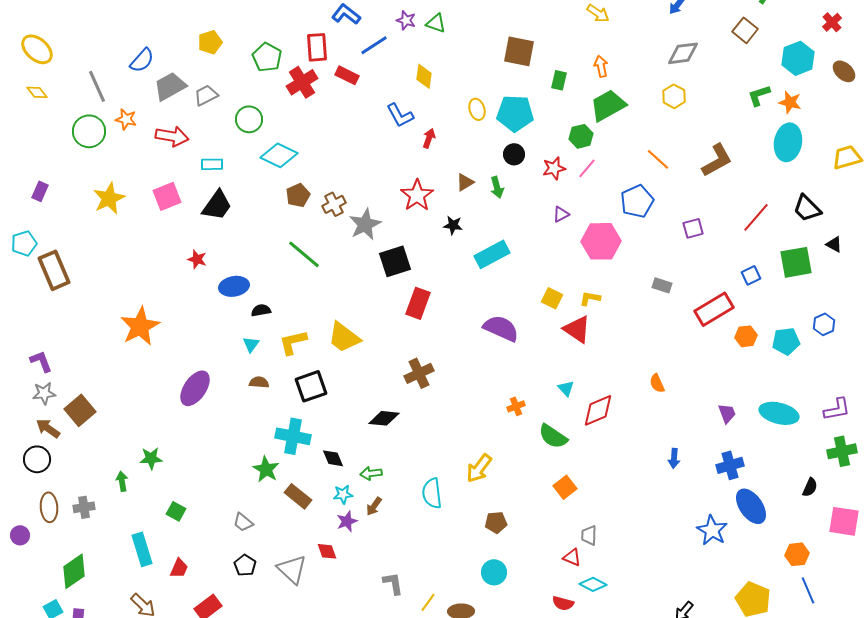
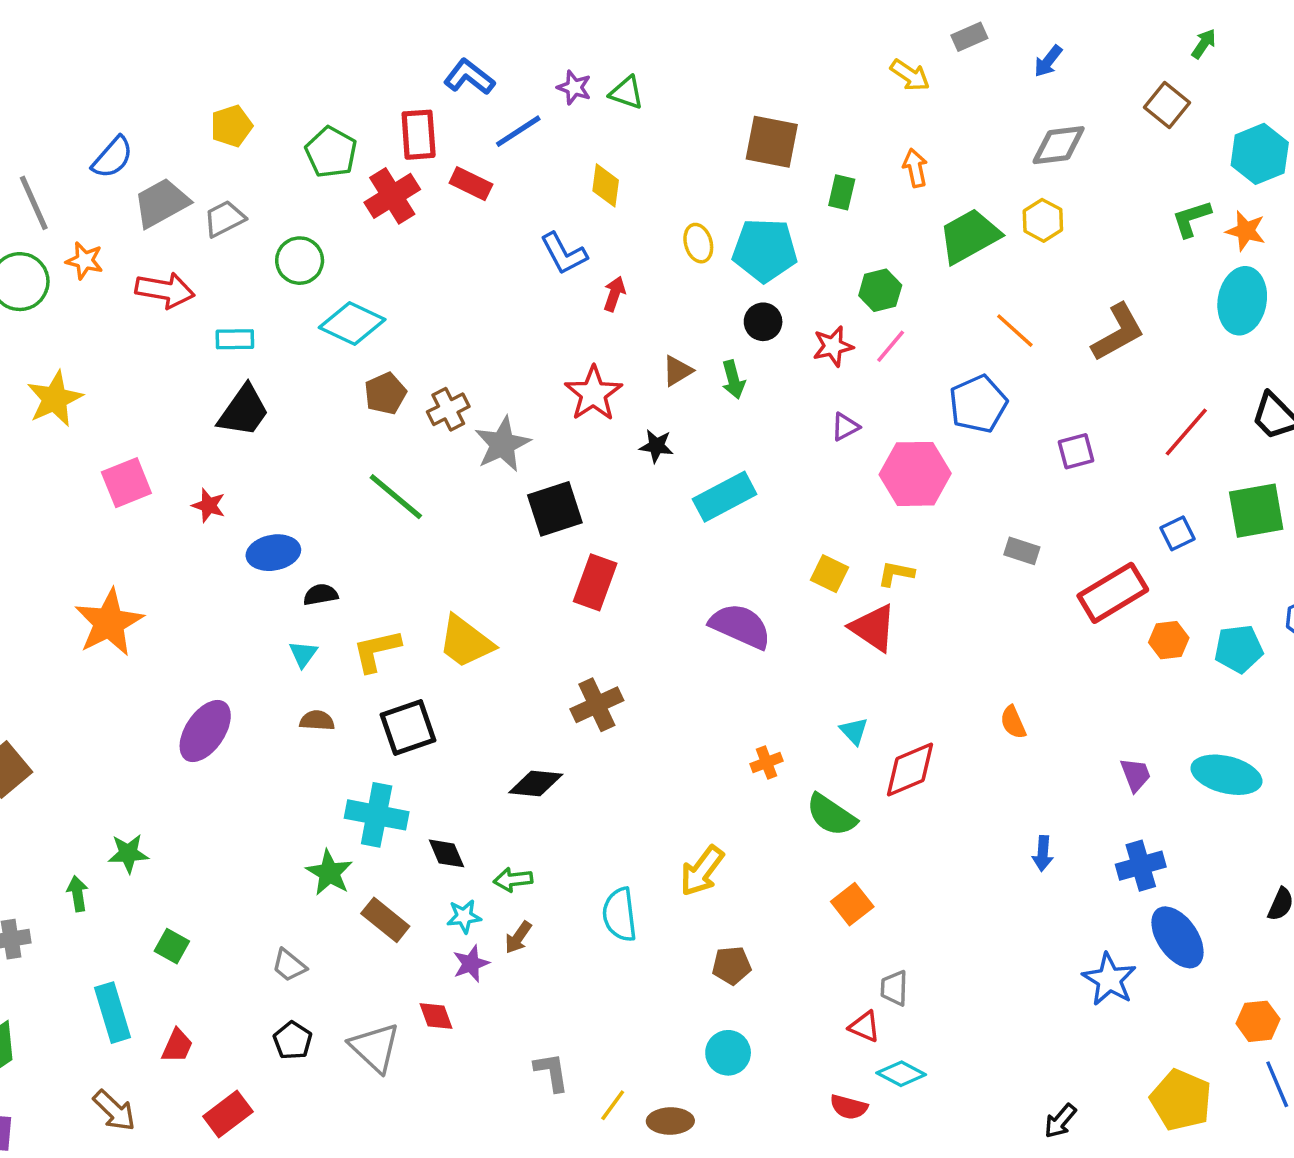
green trapezoid: (608, 105) -> (969, 236), moved
pink square: (167, 196) -> (126, 483), moved

